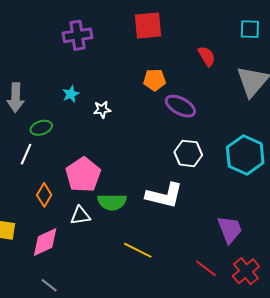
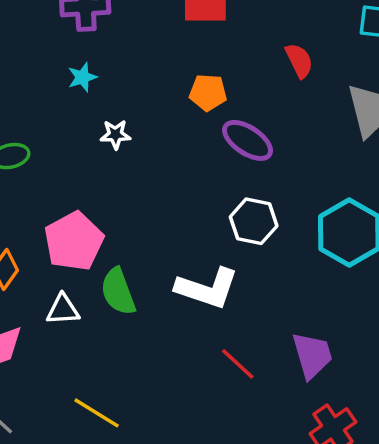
cyan star: (71, 94) -> (82, 77), moved
green semicircle: (112, 202) -> (118, 292), turned 64
yellow line: (138, 250) -> (97, 413), moved
red line: (206, 268) -> (238, 364), moved

